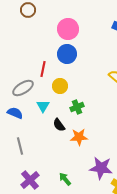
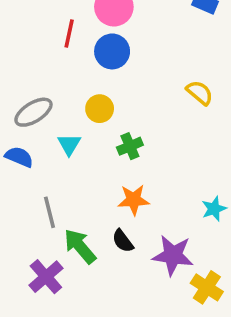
red line: (43, 69) -> (69, 34), moved
black semicircle: (59, 125) -> (123, 241), moved
gray line: (20, 146) -> (50, 212), moved
green arrow: (65, 179) -> (80, 246), moved, size x1.5

